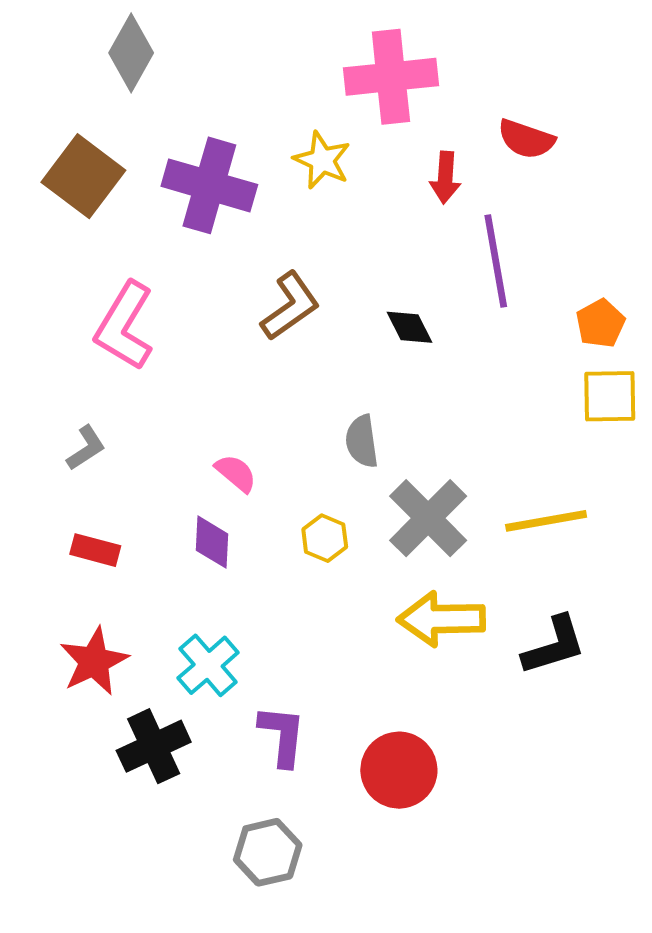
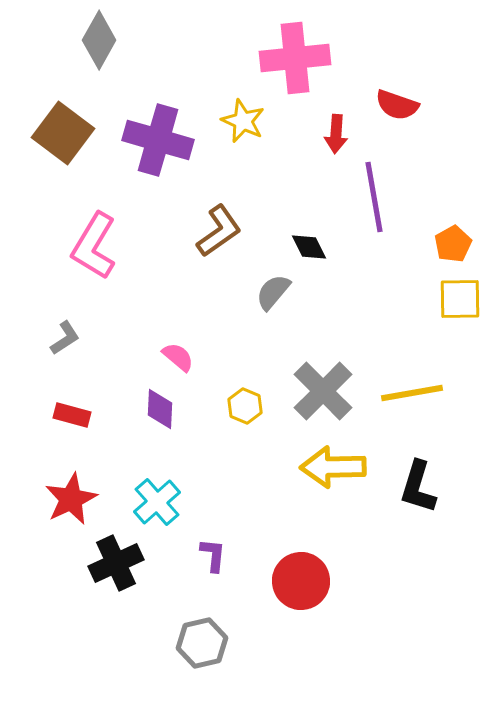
gray semicircle: (362, 441) -> (273, 292), moved, turned 48
black L-shape: (554, 645) -> (418, 487), turned 124
purple L-shape: (282, 736) -> (213, 555), size x0.7

